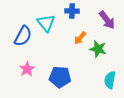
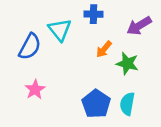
purple arrow: (107, 20) -> (139, 26), turned 96
blue pentagon: (60, 77) -> (96, 104), moved, turned 30
cyan semicircle: (110, 80) -> (127, 104), moved

